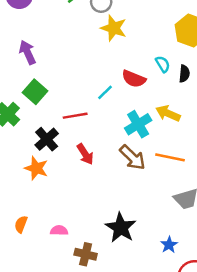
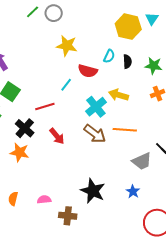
yellow star: (114, 28) -> (67, 46), moved
cyan semicircle: (163, 64) -> (109, 56), turned 64
blue star: (169, 245) -> (133, 191), moved

